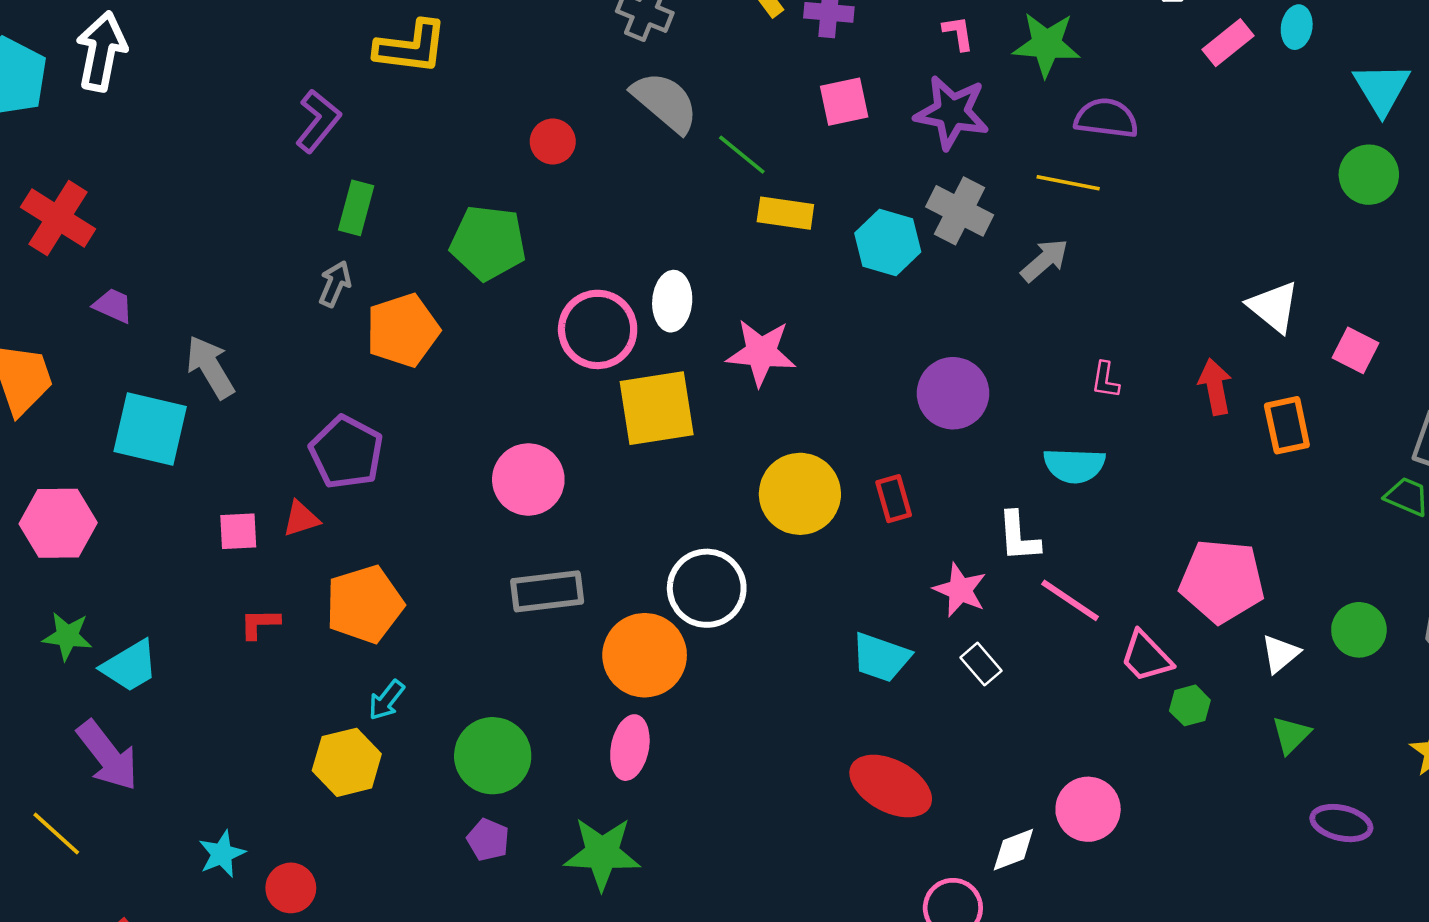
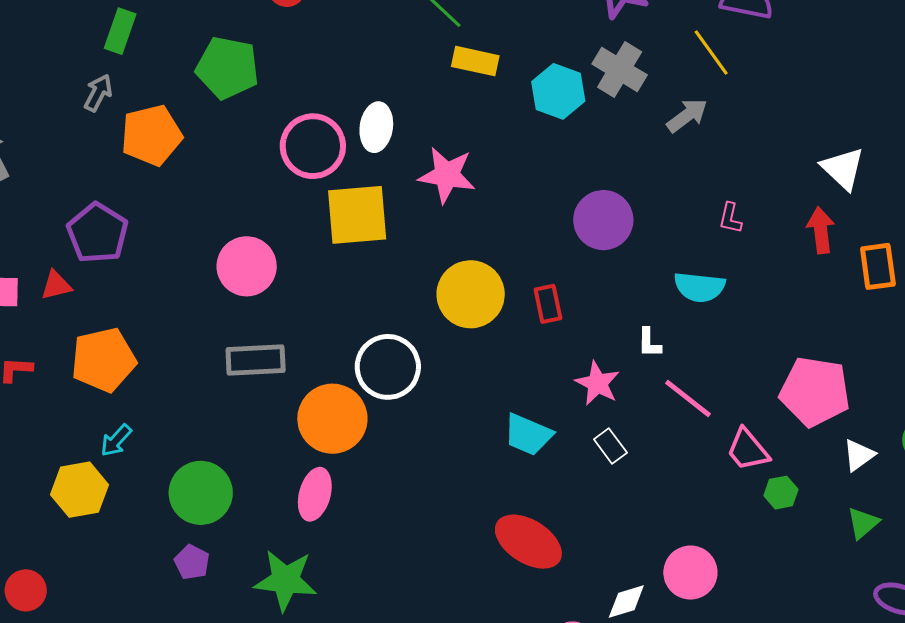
yellow line: (1068, 183) -> (711, 53), turned 39
white triangle: (1273, 307) -> (843, 169), moved
white L-shape: (1019, 537) -> (649, 343), size x0.7

